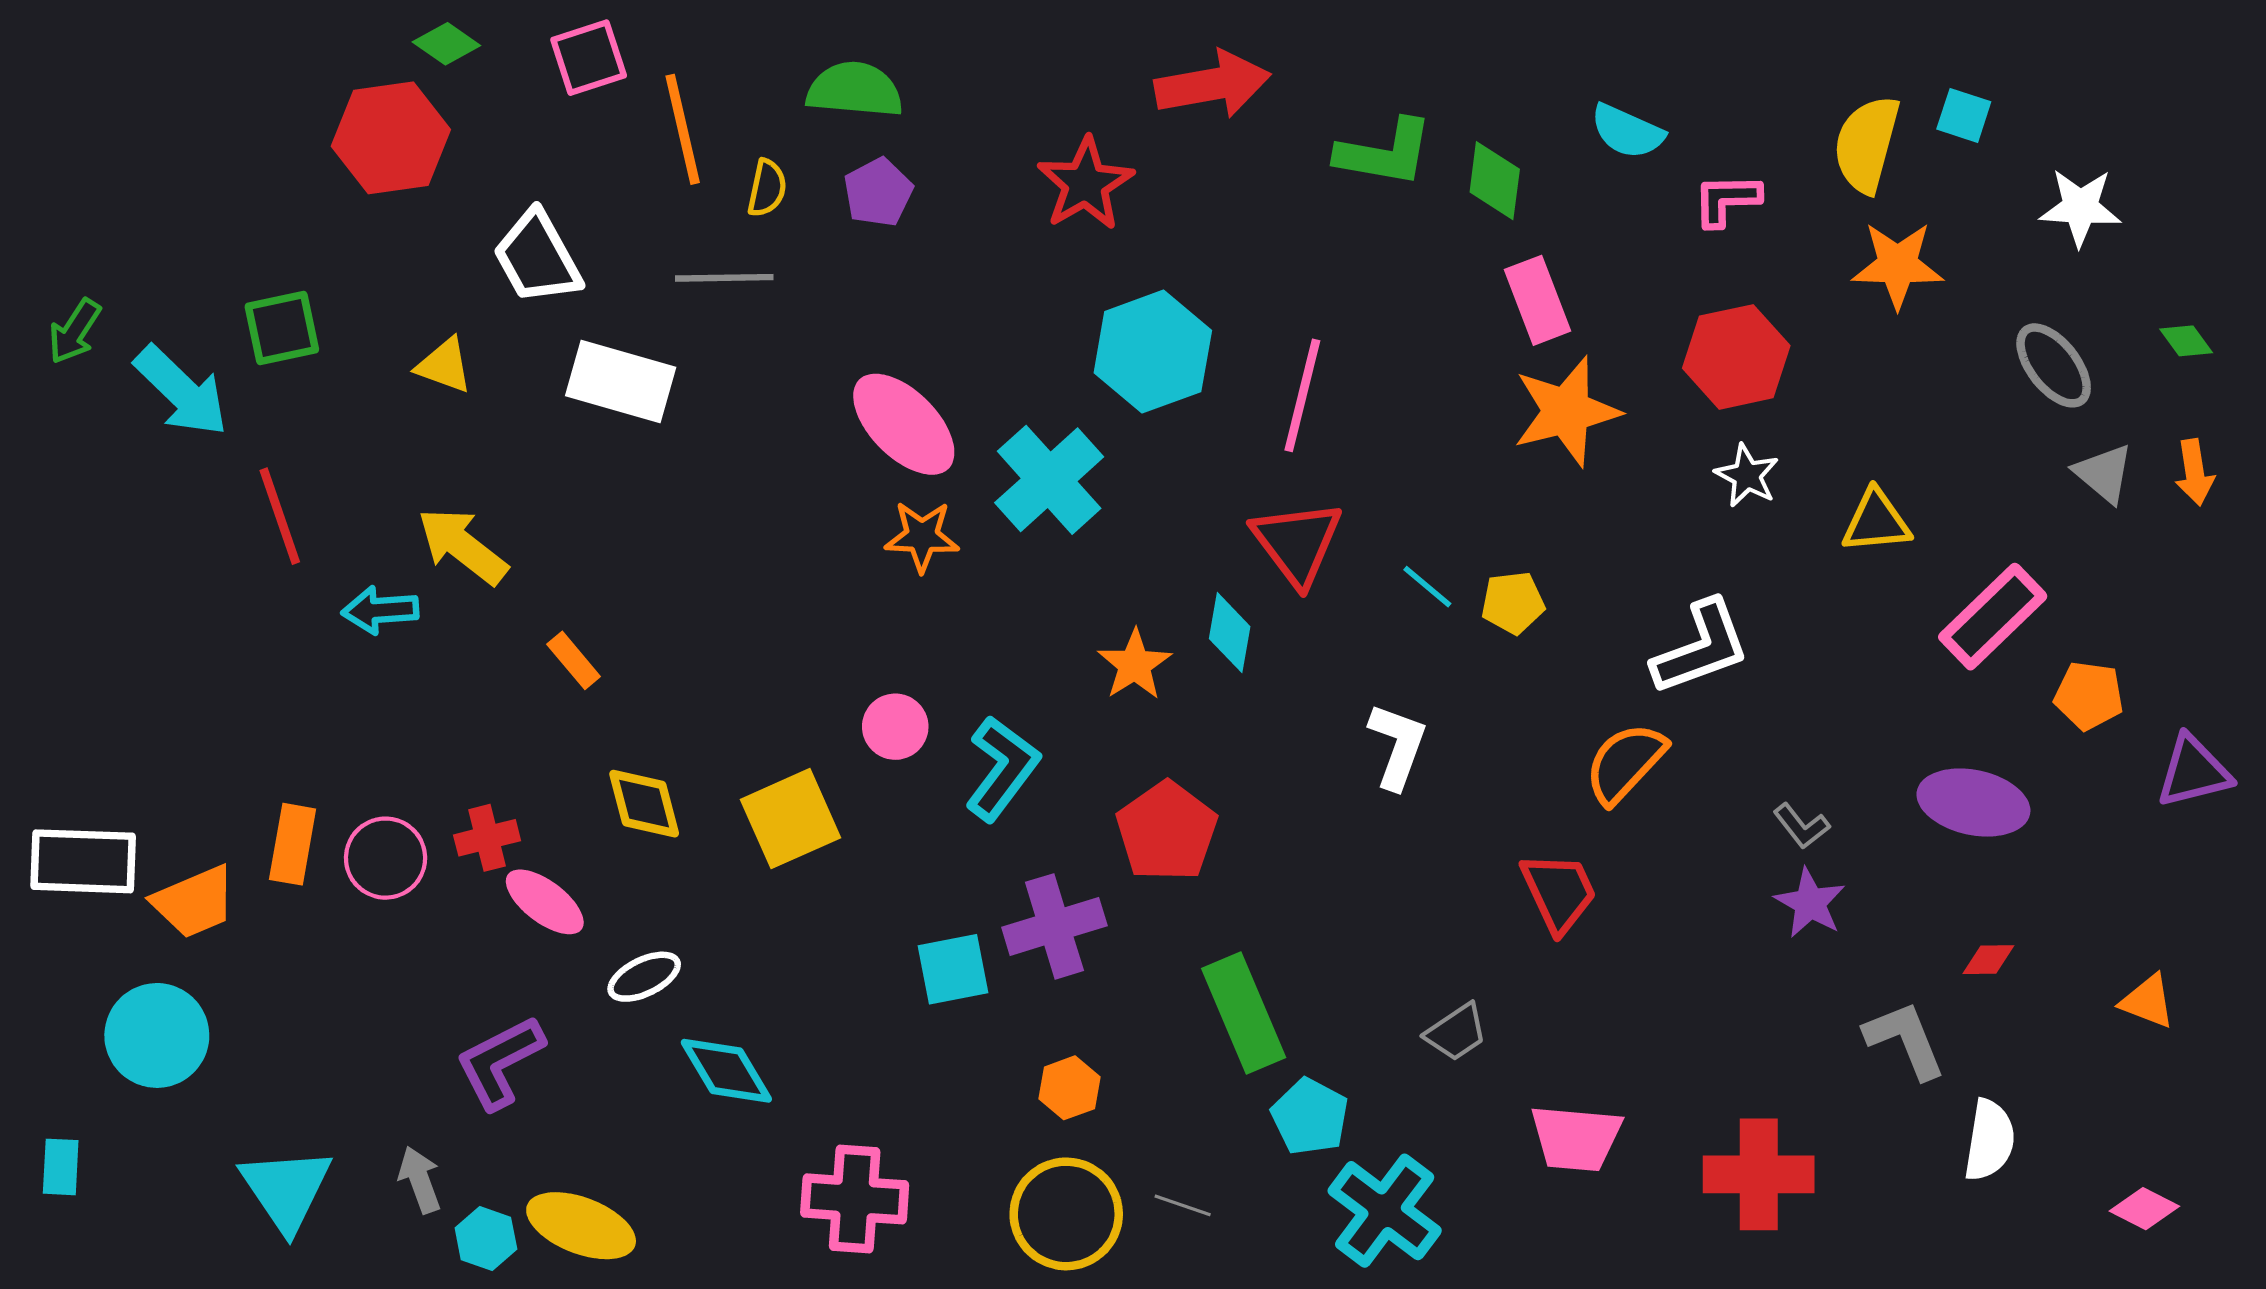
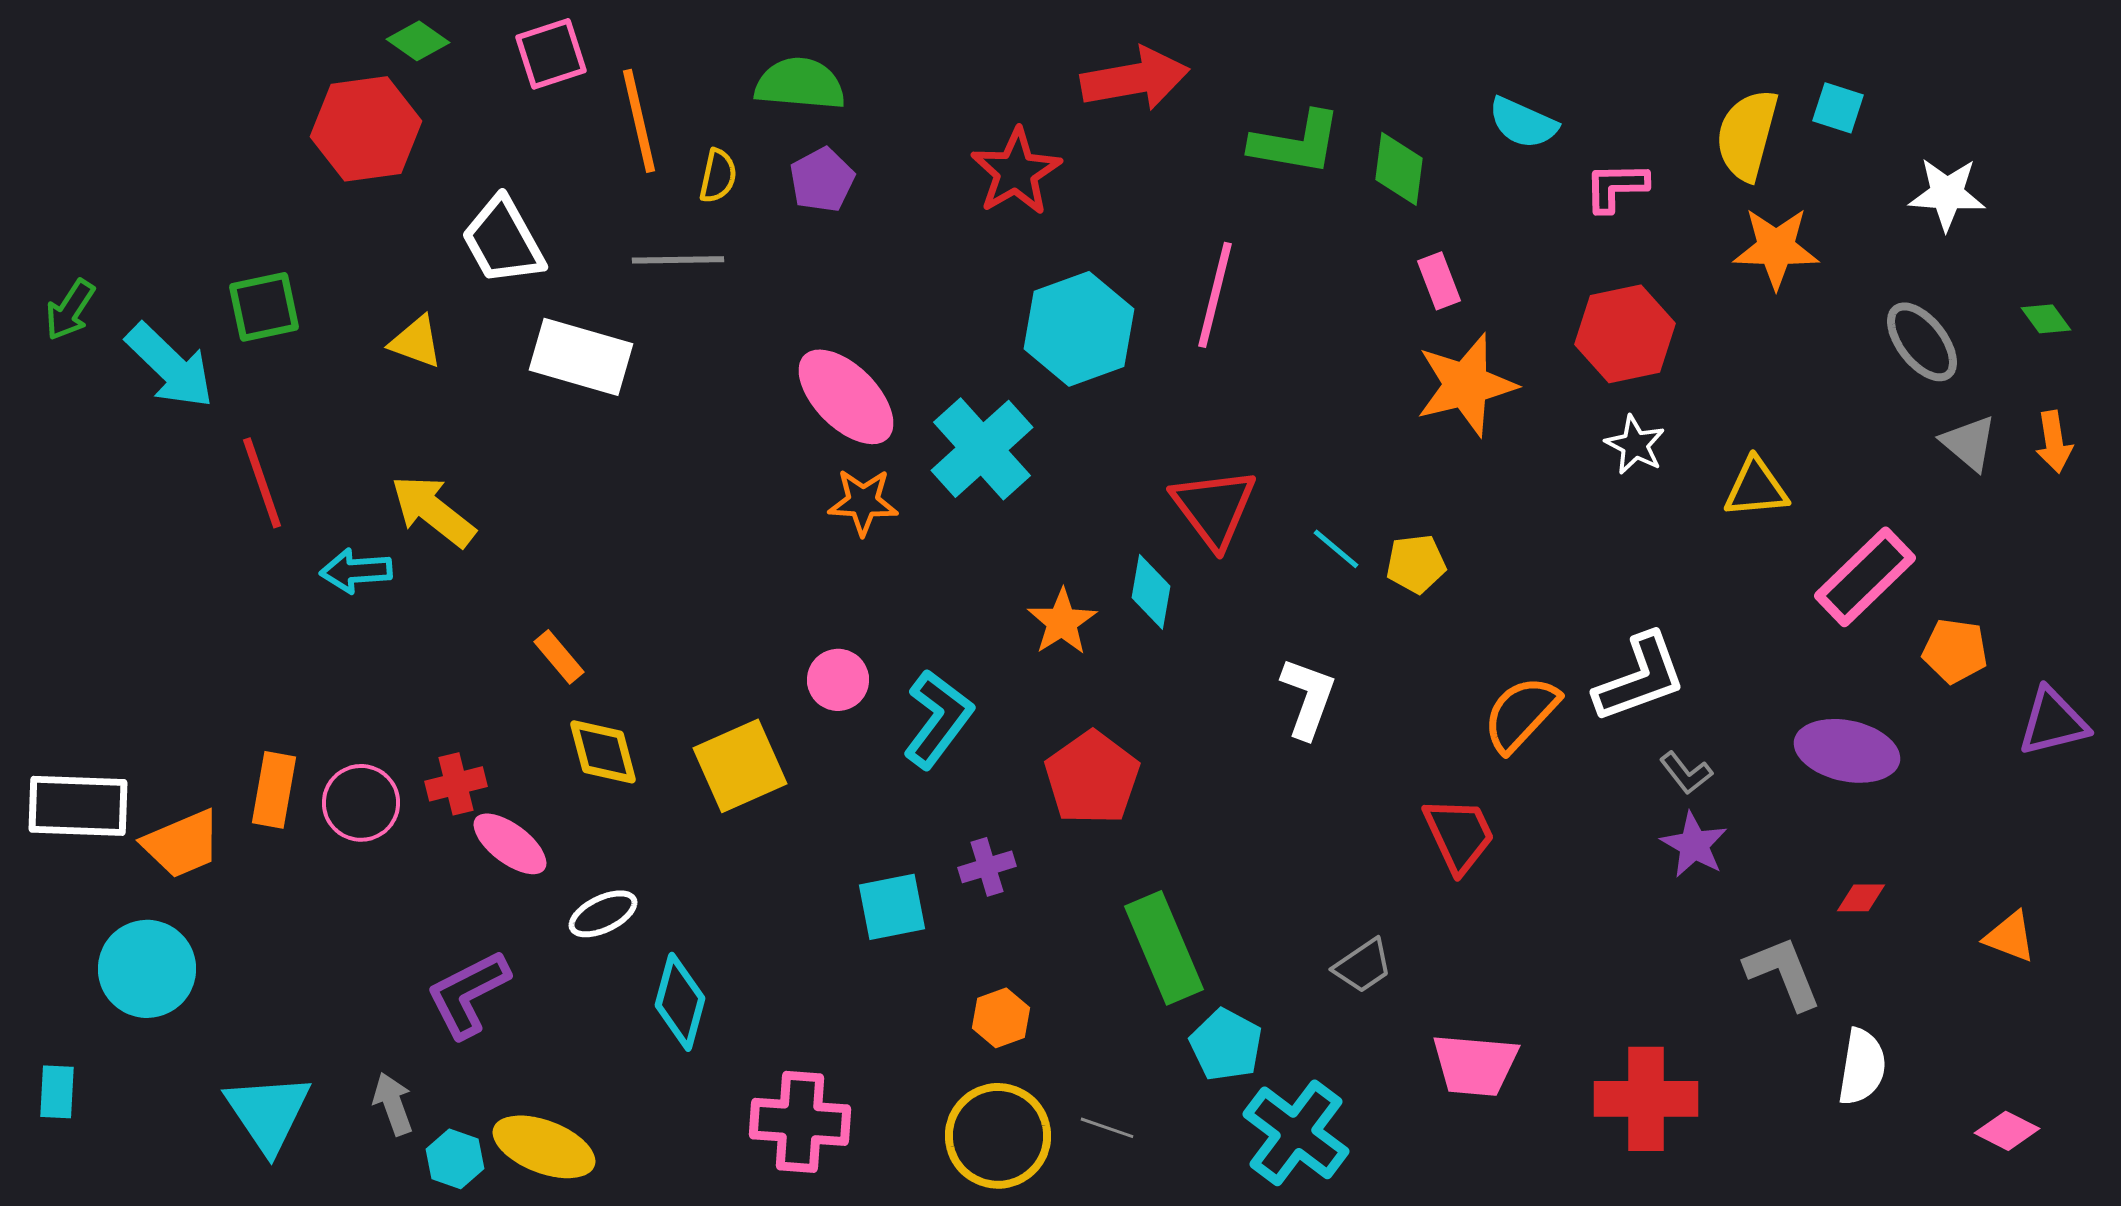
pink rectangle: (1537, 300) -> (1439, 281), size x0.7
pink line: (1302, 395) -> (1215, 295), moved
white L-shape: (1701, 648) -> (1640, 678), moved
orange rectangle: (574, 660) -> (559, 657), moved
purple cross: (1054, 926) -> (987, 867), size x0.6
cyan diamond: (726, 1071) -> (680, 1002), turned 46

